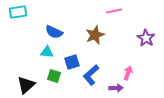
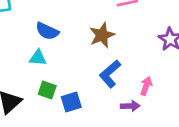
blue square: (72, 62) -> (71, 102), moved
blue L-shape: (91, 75) -> (110, 74), moved

